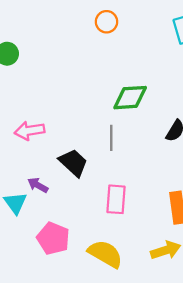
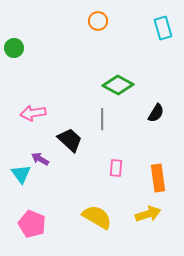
green diamond: (130, 98) -> (118, 85), turned 32
pink rectangle: (116, 199) -> (116, 168), moved, size x0.7
pink pentagon: (53, 238) -> (32, 224), moved

